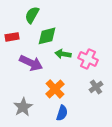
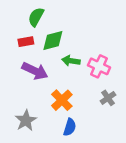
red rectangle: (12, 37) -> (26, 42), moved

